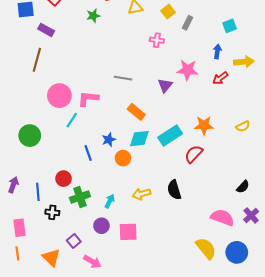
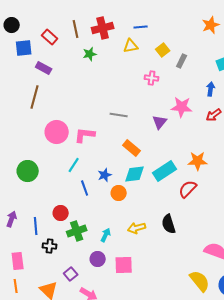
cyan line: (72, 120) -> (74, 165), moved

